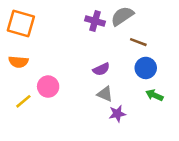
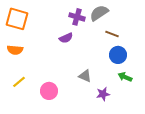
purple semicircle: (101, 69) -> (66, 38), moved
pink circle: (48, 87) -> (49, 91), moved
purple star: (117, 114) -> (103, 94), moved

